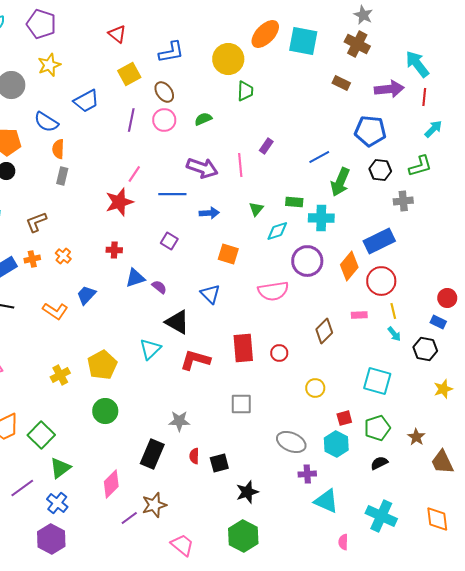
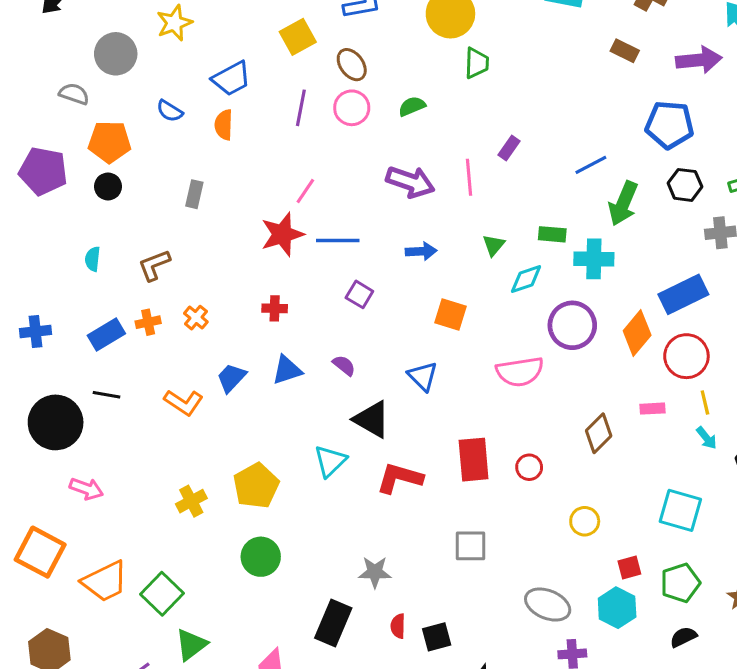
blue semicircle: (46, 122) -> (170, 111), size x0.7
orange semicircle: (58, 149) -> (224, 125), moved
blue line: (172, 194) -> (338, 240), moved
blue triangle: (135, 278) -> (287, 370), moved

